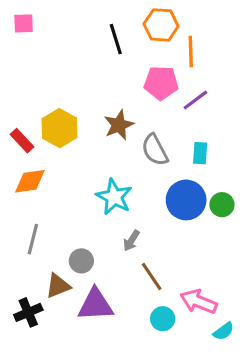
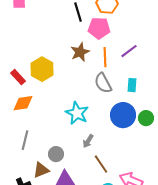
orange line: (191, 52) -> (105, 57), moved
pink pentagon: (161, 83) -> (99, 28), moved
brown star: (119, 125) -> (80, 52), moved

